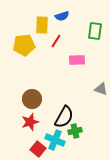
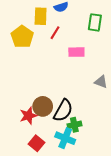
yellow pentagon: (24, 45) -> (22, 37), turned -30
brown circle: (32, 99) -> (43, 106), moved
cyan cross: (55, 140) -> (65, 138), moved

